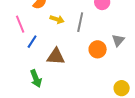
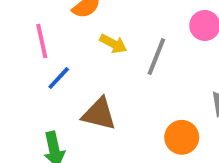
orange circle: (98, 49) -> (182, 137), moved

